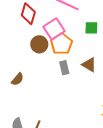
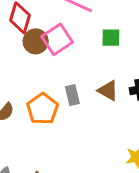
brown circle: (39, 44) -> (36, 41), moved
orange pentagon: (61, 44) -> (43, 109), moved

